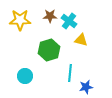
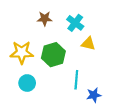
brown star: (50, 16) -> (45, 19), moved
yellow star: (20, 20) -> (22, 52), moved

